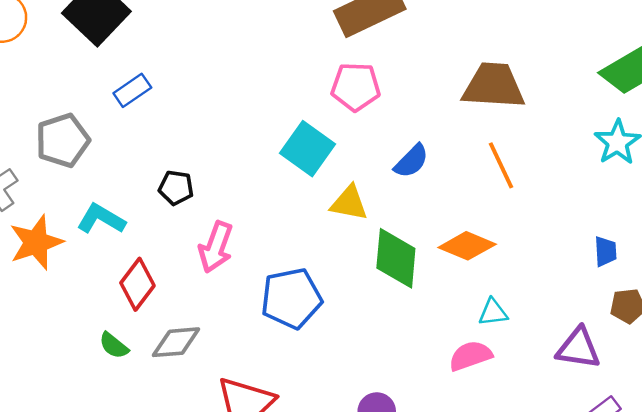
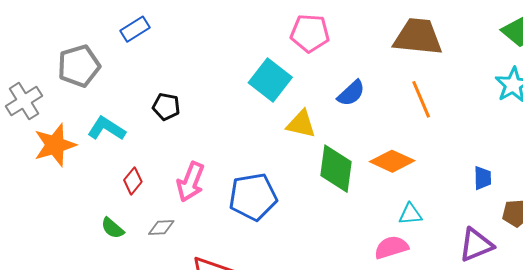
pink arrow: (216, 247) -> (191, 182), moved
blue trapezoid: (605, 251) -> (483, 178), moved
red diamond: (137, 284) -> (133, 181), size x0.7
gray diamond: (176, 342) -> (161, 227), size x0.7
purple triangle: (578, 348) -> (476, 245), turned -33

